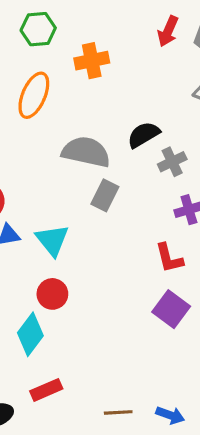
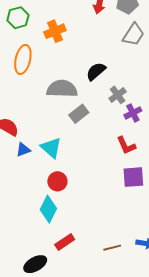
gray cross: (172, 162) -> (118, 95), moved
gray rectangle: (105, 195) -> (79, 114), turned 36
purple square: (171, 309) -> (133, 177), turned -30

